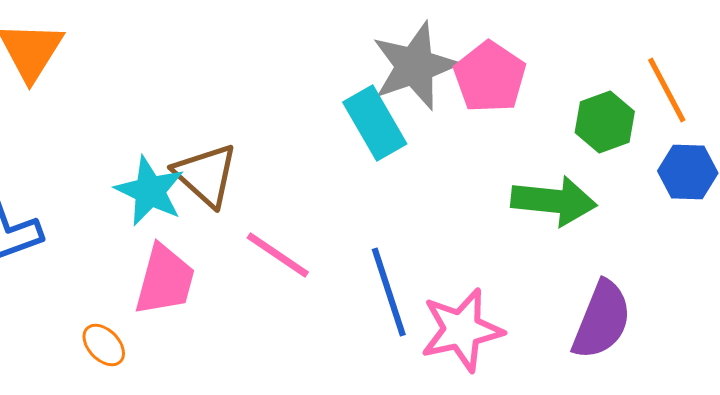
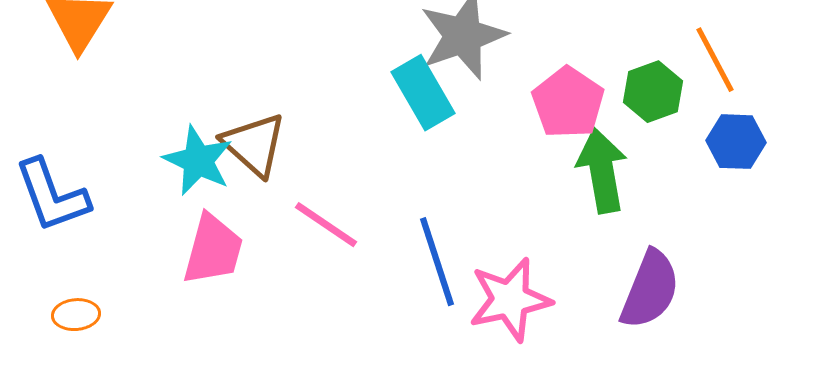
pink pentagon: (490, 77) -> (568, 103), moved
green arrow: (554, 201) -> (602, 171), turned -106
orange ellipse: (104, 345) -> (76, 315), moved, turned -51

